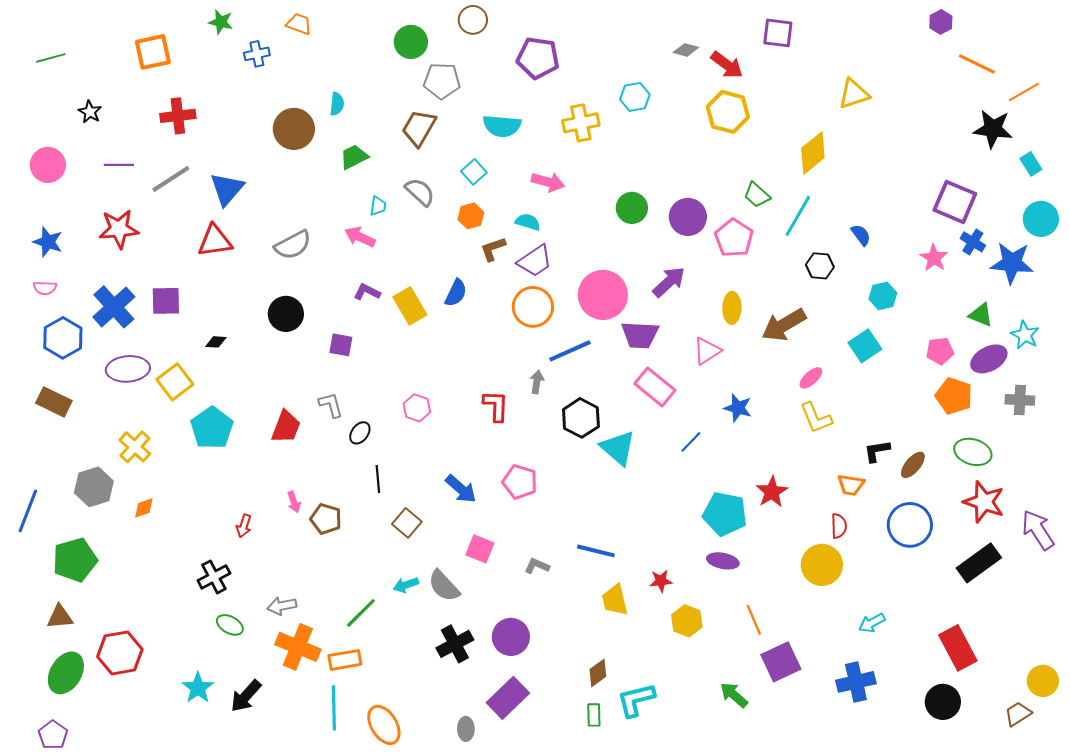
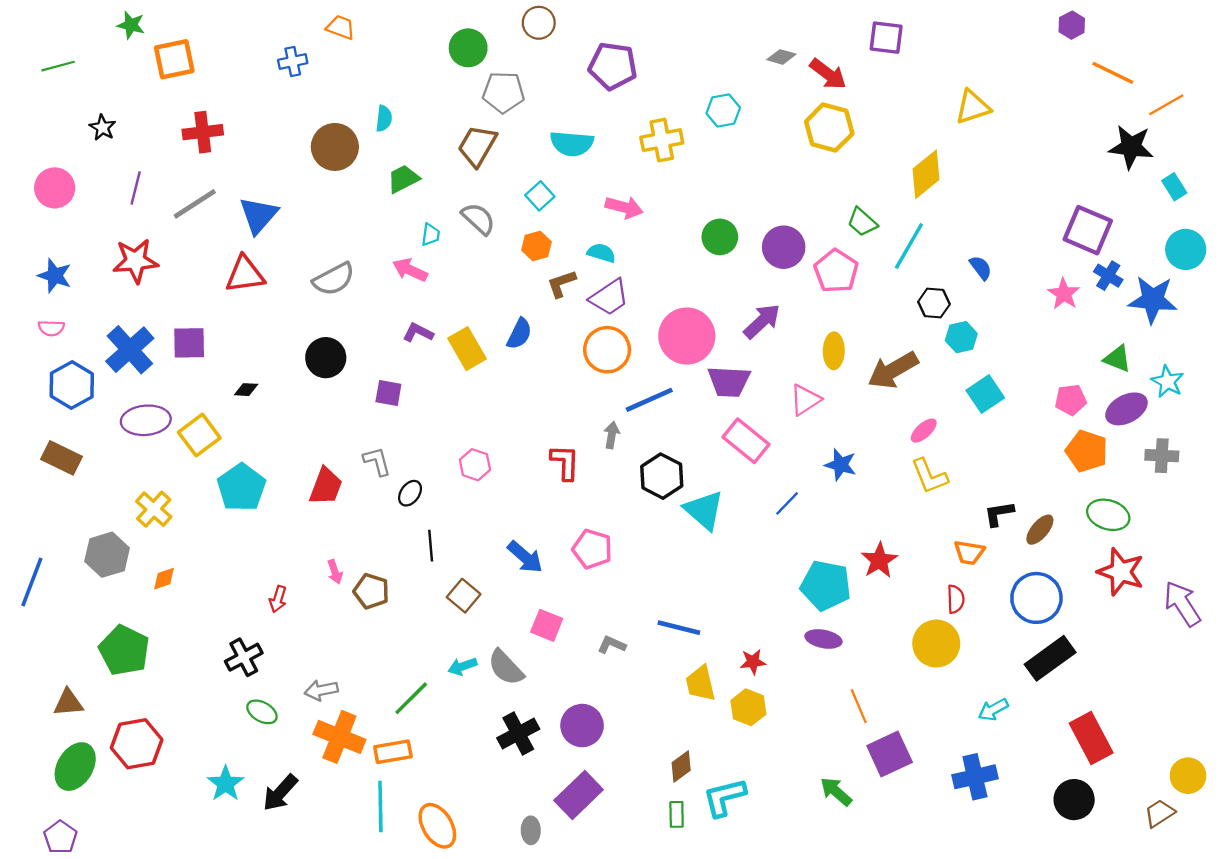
green star: (221, 22) -> (131, 25), moved
purple line: (119, 165) -> (136, 188), turned -76
cyan hexagon: (883, 296) -> (961, 337), moved
green pentagon: (75, 560) -> (124, 650), moved, turned -30
black rectangle: (979, 563) -> (1050, 658), moved
yellow hexagon: (687, 621) -> (748, 707), moved

